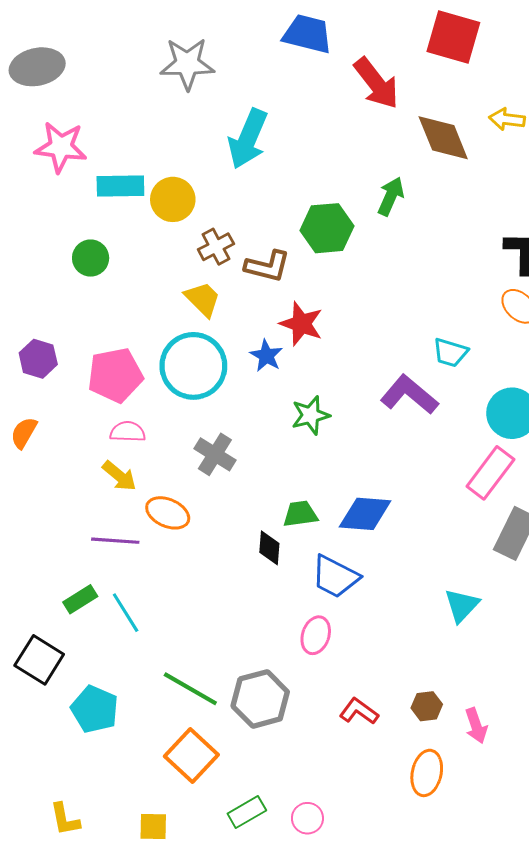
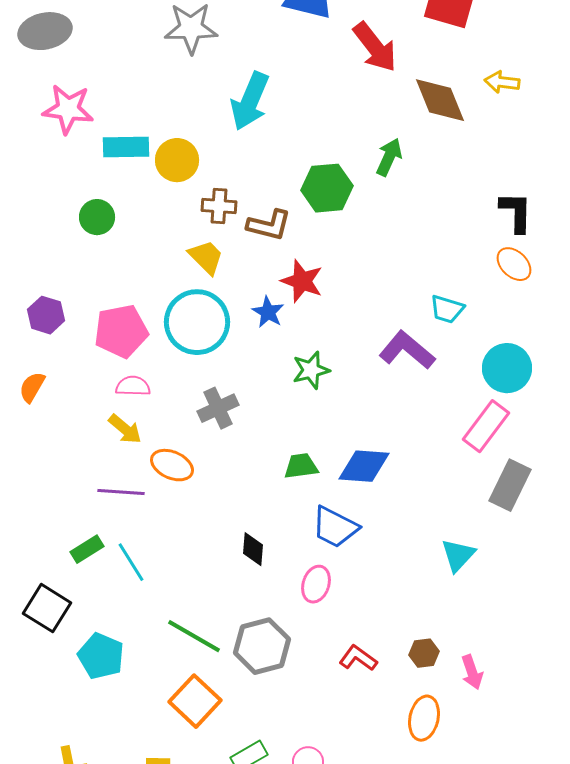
brown cross: (216, 247) -> (219, 206), turned 32
gray cross: (215, 454) -> (218, 408), turned 33
black diamond: (269, 548) -> (253, 549), moved

